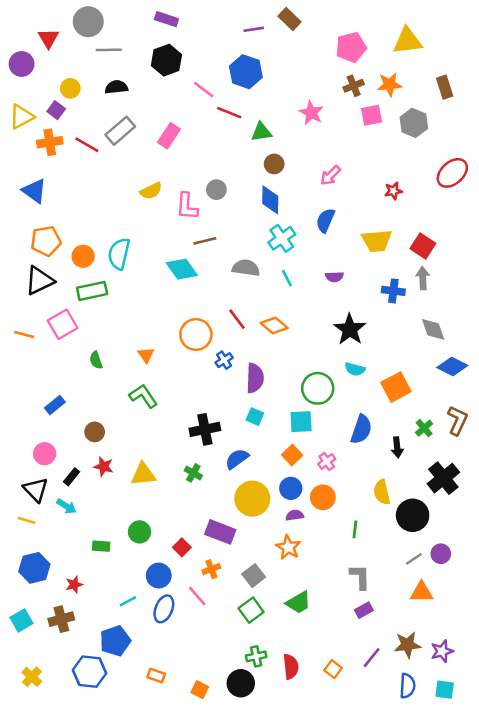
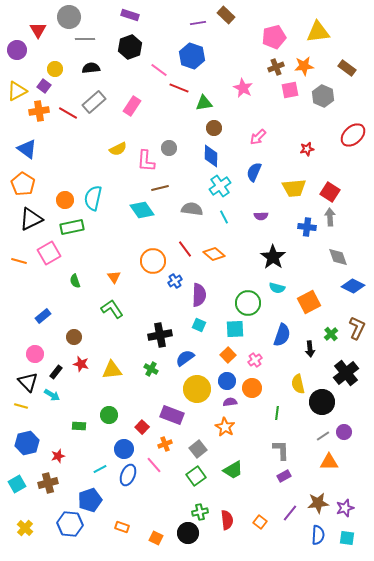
brown rectangle: (445, 87) -> (347, 68), turned -36
orange pentagon: (46, 241) -> (23, 184), moved, turned -30

